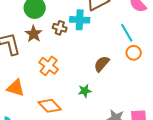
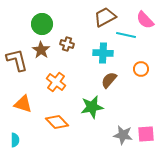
cyan cross: (80, 20) -> (103, 53), moved
cyan line: (127, 33) -> (126, 35), moved, turned -48
green star: (85, 91) -> (92, 107), size x1.6

